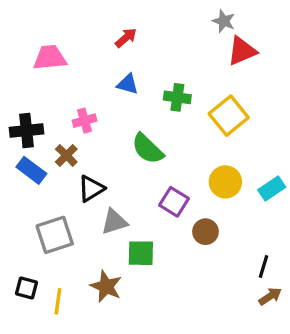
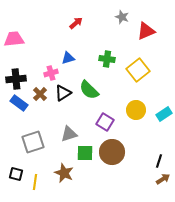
gray star: (224, 21) -> (122, 17), moved
pink trapezoid: (50, 58) -> (14, 39), moved
blue triangle: (128, 84) -> (68, 58), moved, turned -32
black triangle: (91, 189) -> (63, 93), moved
brown circle: (205, 232) -> (112, 152), moved, size x1.6

